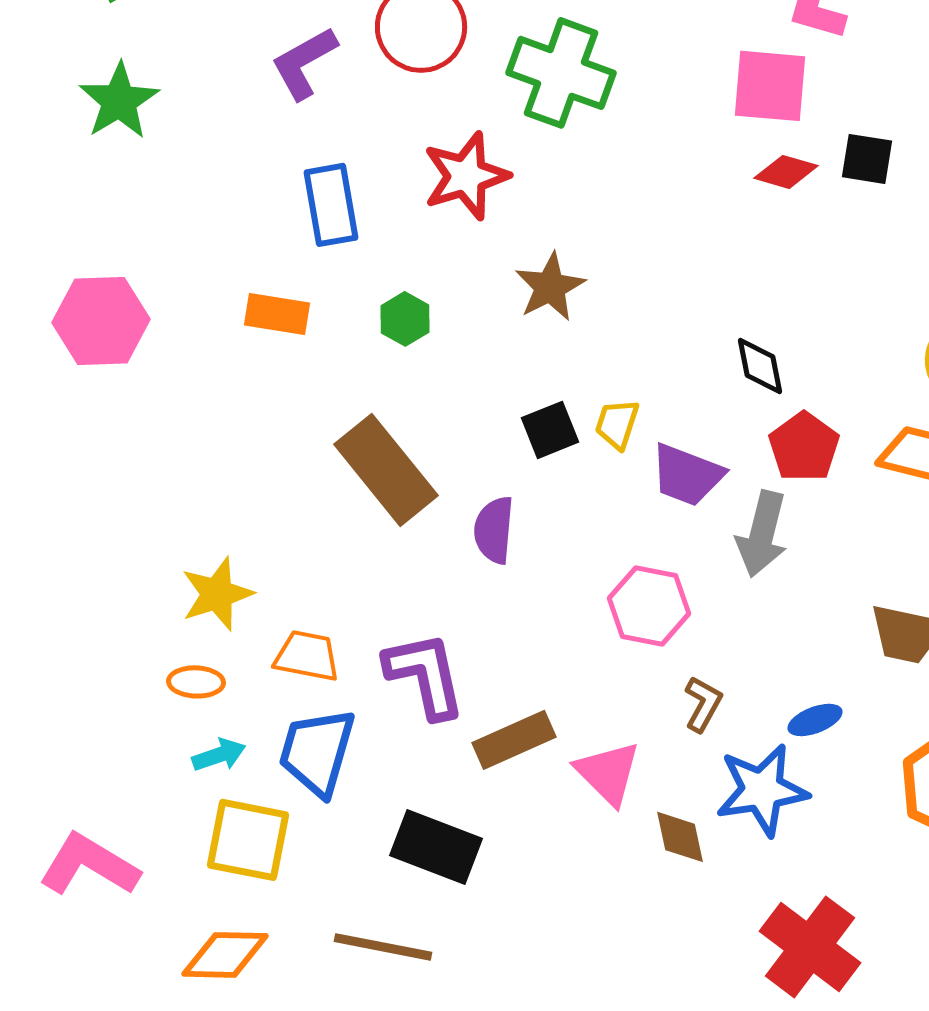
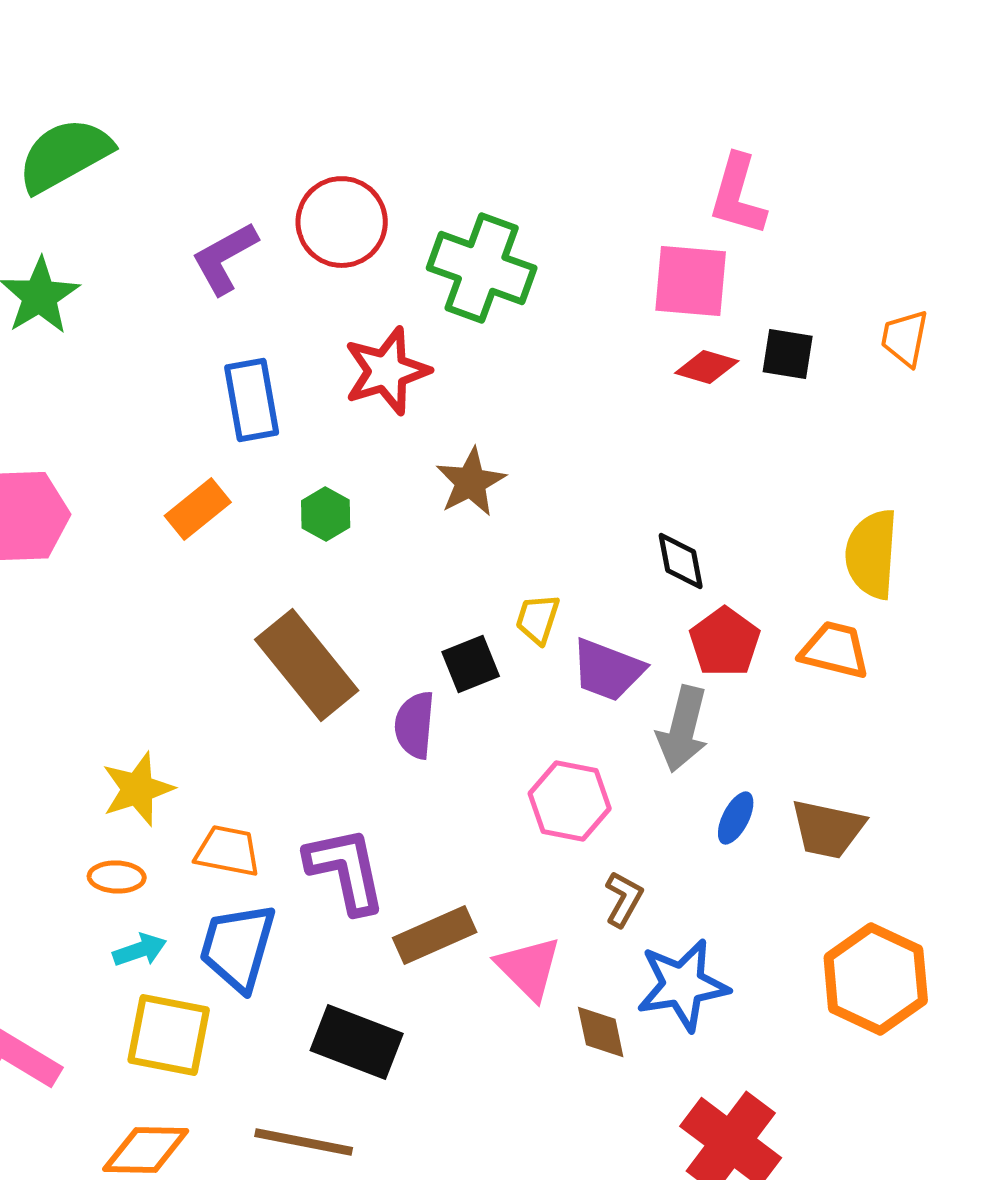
orange rectangle: (277, 314) -> (198, 509), turned -48
black square: (550, 430) -> (471, 664), moved
blue ellipse: (815, 720) -> (736, 818), moved, turned -42

